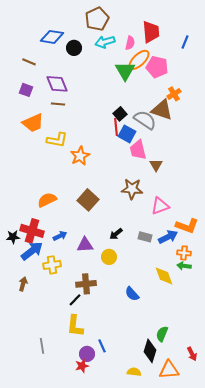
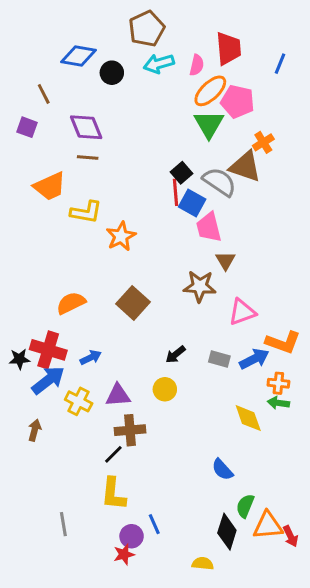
brown line: (29, 62) -> (44, 94), turned 40
green triangle: (125, 71) -> (209, 124), moved
purple square: (26, 90) -> (27, 127), moved
brown triangle: (156, 165) -> (225, 261), moved
purple triangle: (85, 245) -> (118, 395), moved
yellow cross: (52, 265) -> (79, 401), turned 36
blue semicircle: (132, 294) -> (222, 470), moved
orange triangle: (169, 370) -> (268, 526), moved

